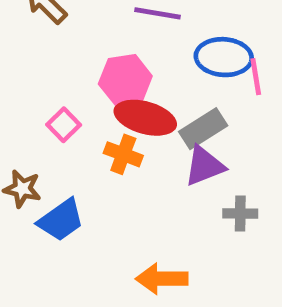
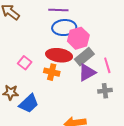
blue ellipse: (224, 57) -> (64, 28), moved
pink line: (256, 77) -> (107, 65), moved
pink hexagon: (125, 80) -> (78, 38), moved

